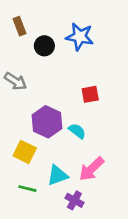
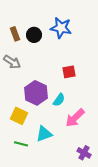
brown rectangle: (19, 26) -> (15, 34), moved
cyan semicircle: (77, 131) -> (59, 100), turned 88
pink arrow: (91, 169) -> (75, 118), moved
purple cross: (74, 200) -> (84, 153), moved

